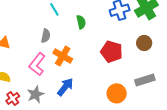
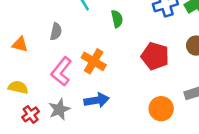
gray semicircle: (46, 36) -> (56, 32), moved
blue arrow: (65, 87) -> (97, 100), turned 42

